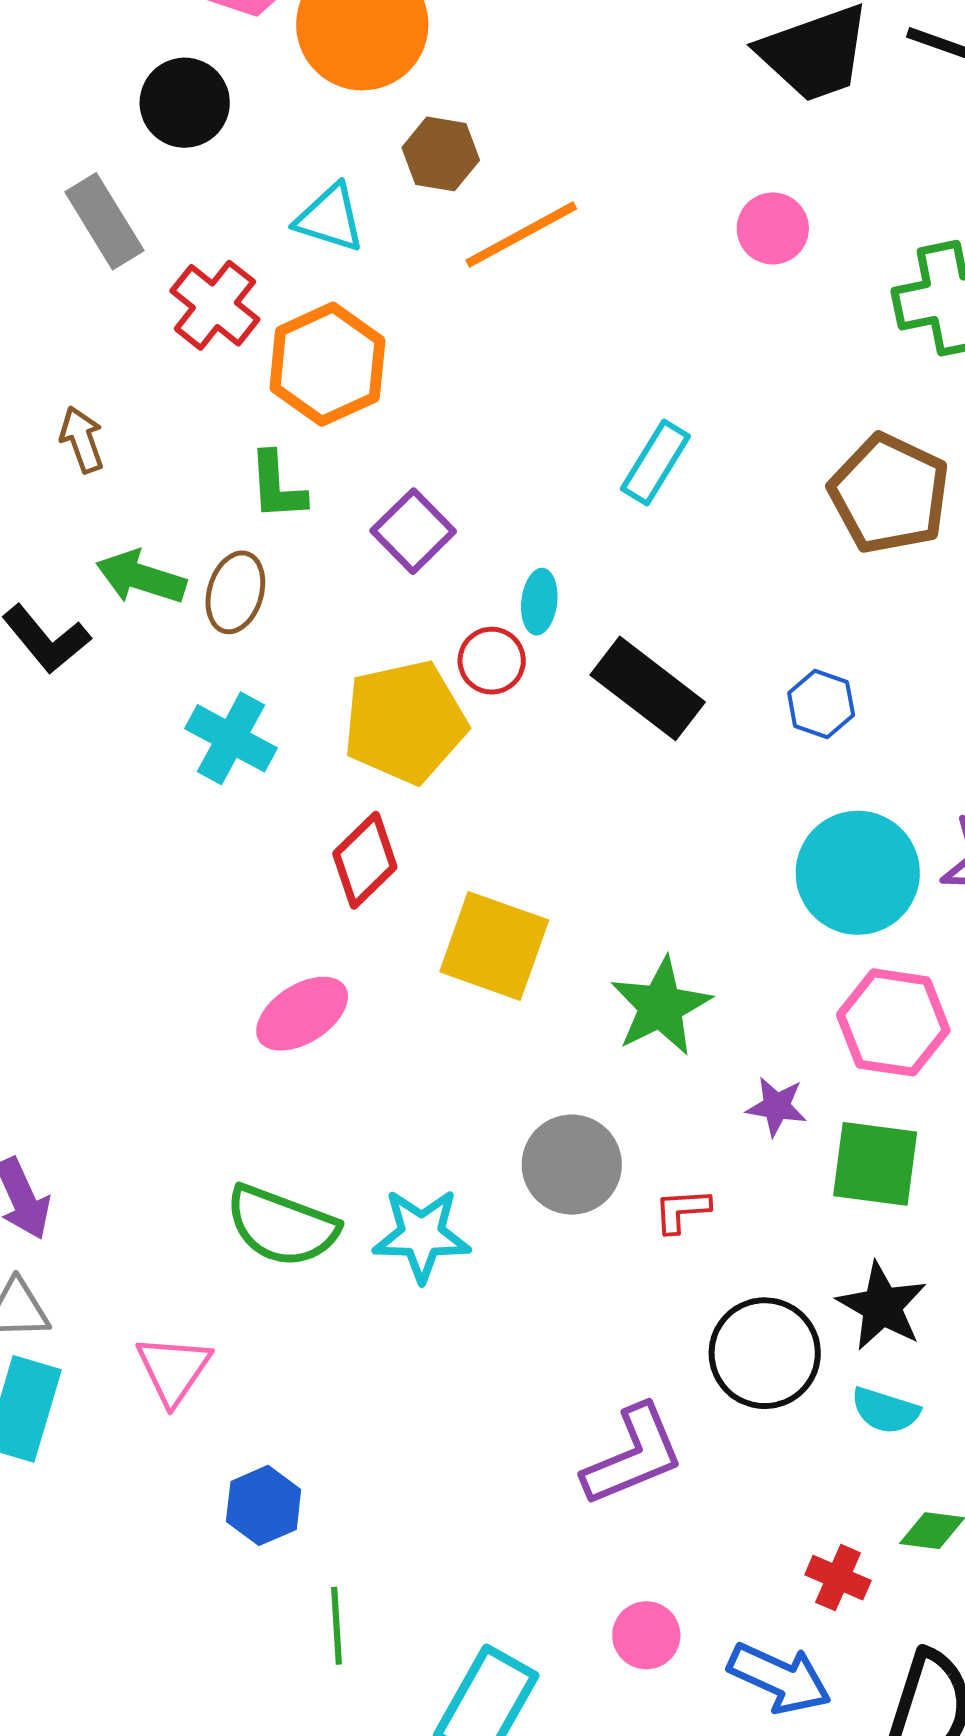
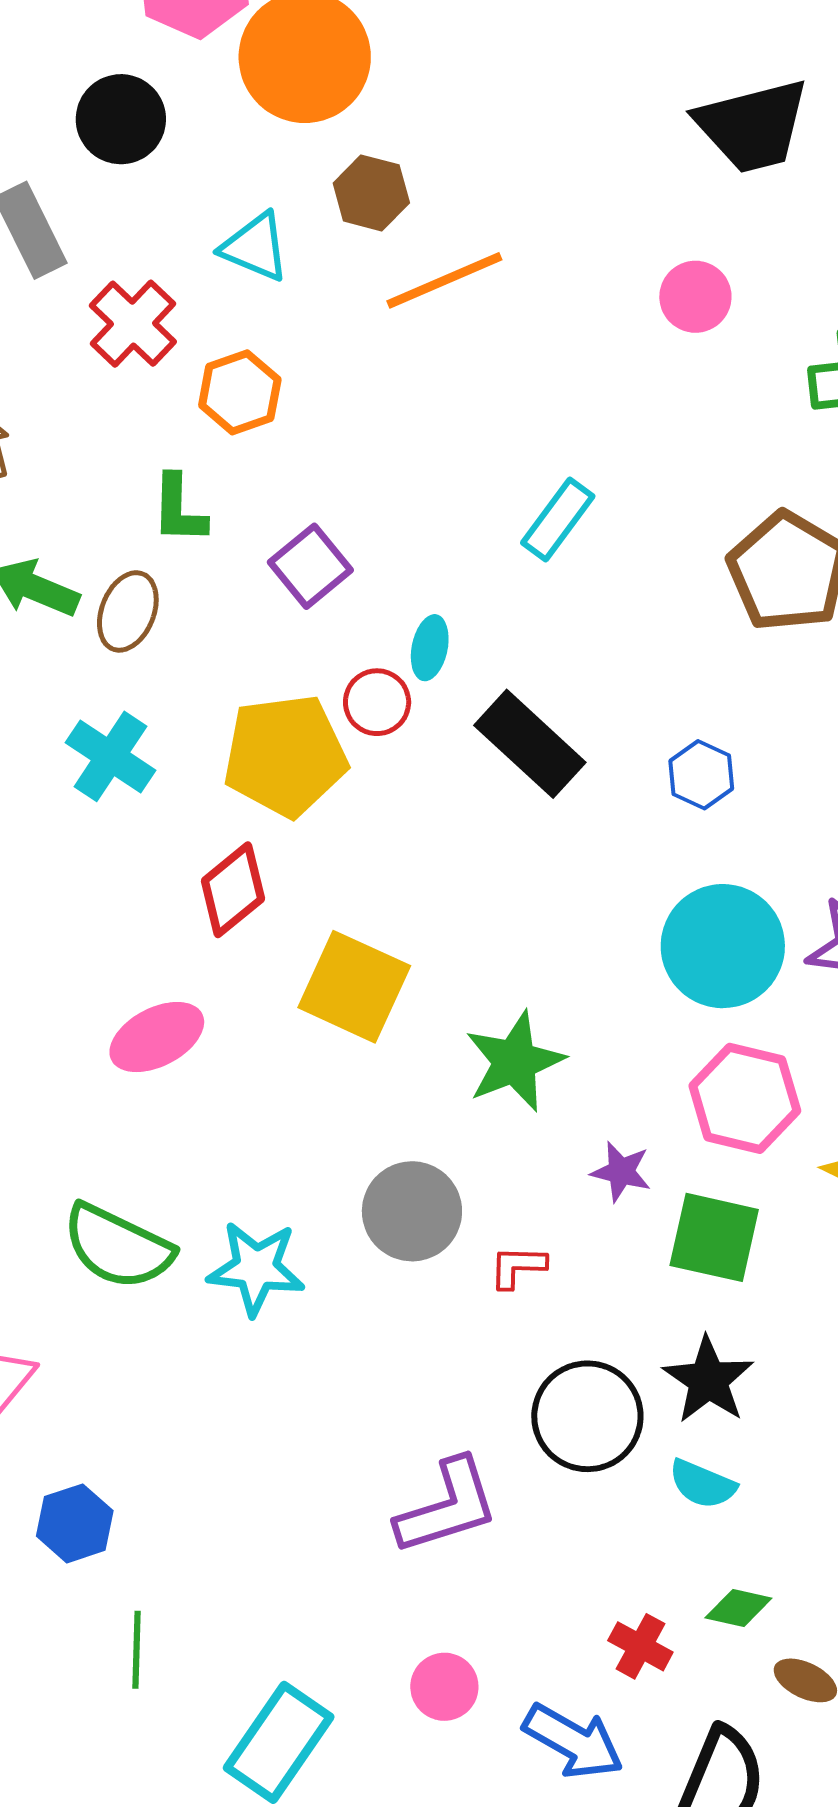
orange hexagon: (327, 364) -> (240, 392), size x0.7

